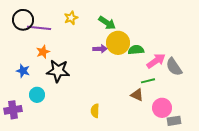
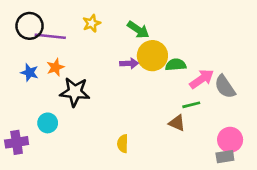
blue star: (23, 71) -> (30, 72), moved
pink circle: (162, 108) -> (230, 140), moved

